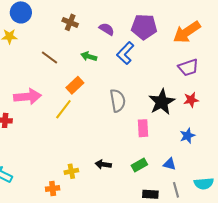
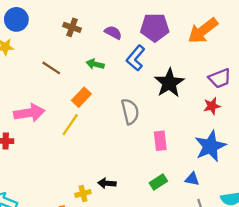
purple trapezoid: (188, 67) -> (220, 78), moved
black star: (162, 102) -> (169, 83), moved
blue star: (187, 136) -> (210, 146), size x1.8
black arrow: (103, 164) -> (107, 183), moved

